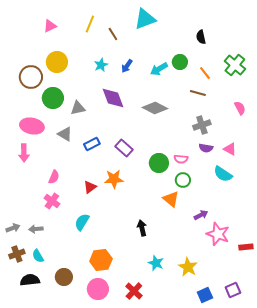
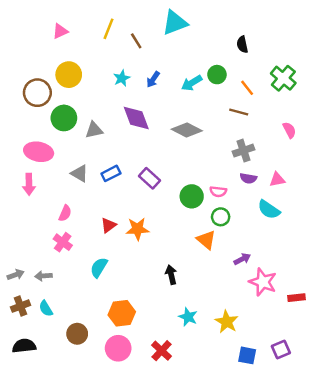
gray triangle: (65, 134) -> (80, 173), moved
pink triangle: (230, 149) -> (277, 179), turned -40
orange star: (114, 179) -> (137, 229), moved
black semicircle: (30, 280) -> (24, 346), moved
blue square: (205, 295) -> (247, 355), turned 35

